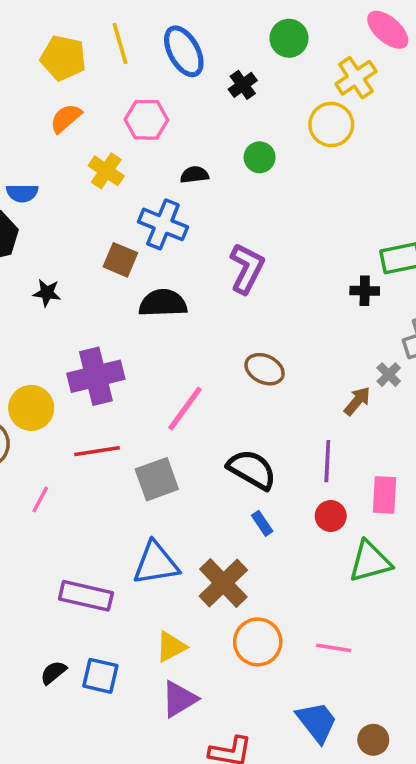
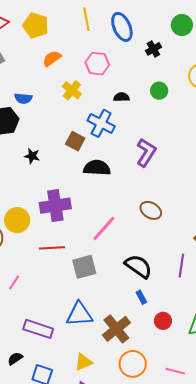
yellow pentagon: (63, 58) -> (36, 25), moved
pink line: (40, 499) -> (14, 282), moved
red circle: (331, 516) -> (163, 321), moved
black semicircle: (53, 673) -> (15, 358), moved

